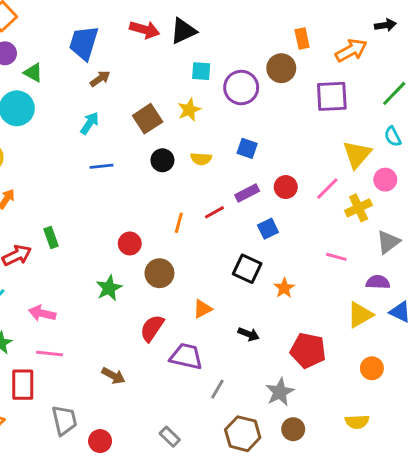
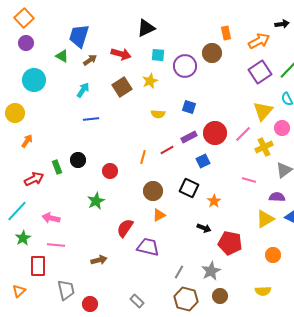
red arrow: (145, 30) -> (121, 54), moved
green triangle: (33, 73) -> (62, 56), moved
purple square: (332, 96) -> (260, 72), moved, turned -30
black circle: (162, 160) -> (78, 160), moved
red circle: (286, 187) -> (215, 133), size x1.5
brown circle: (159, 273) -> (153, 191), moved
black arrow: (249, 334) -> (204, 228), moved
brown arrow: (113, 376) -> (99, 260), turned -42
gray line: (217, 389) -> (179, 272), moved

